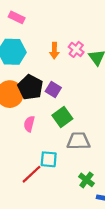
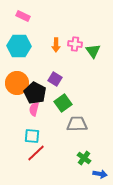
pink cross: (76, 49) -> (75, 44), turned -32
black pentagon: (30, 87) -> (35, 93), moved
cyan square: (49, 159) -> (32, 136), moved

